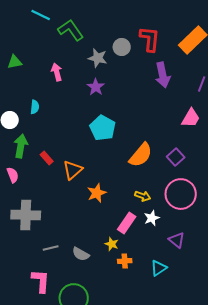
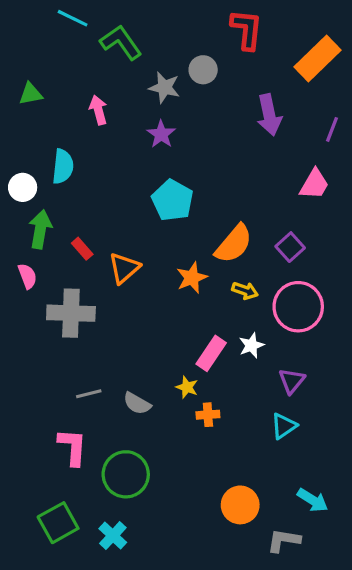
red L-shape: (150, 39) -> (247, 29), moved
cyan semicircle: (35, 107) -> (63, 166), size x1.5
orange star: (97, 193) -> (192, 278), moved
yellow arrow: (143, 196) -> (245, 291), moved
gray cross: (26, 215) -> (71, 313), moved
purple triangle: (177, 240) -> (292, 381), turned 30
cyan triangle: (159, 268) -> (284, 426), moved

